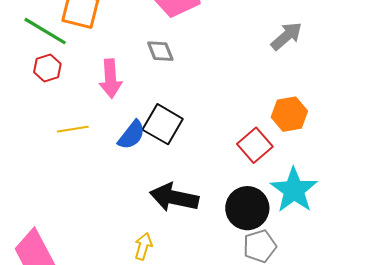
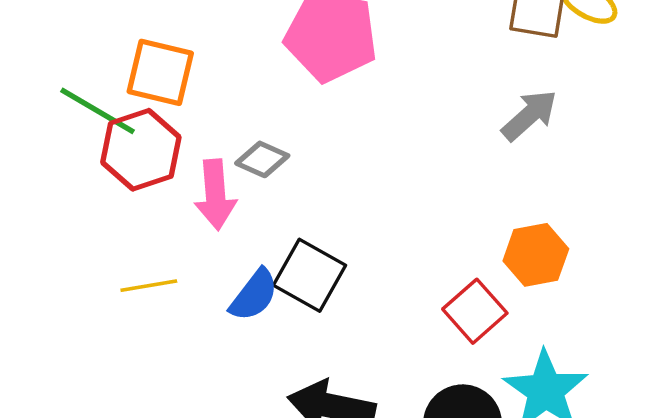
gray diamond: (160, 51) -> (262, 159), moved, turned -44
red hexagon: (47, 68) -> (141, 150), moved, size x1.6

